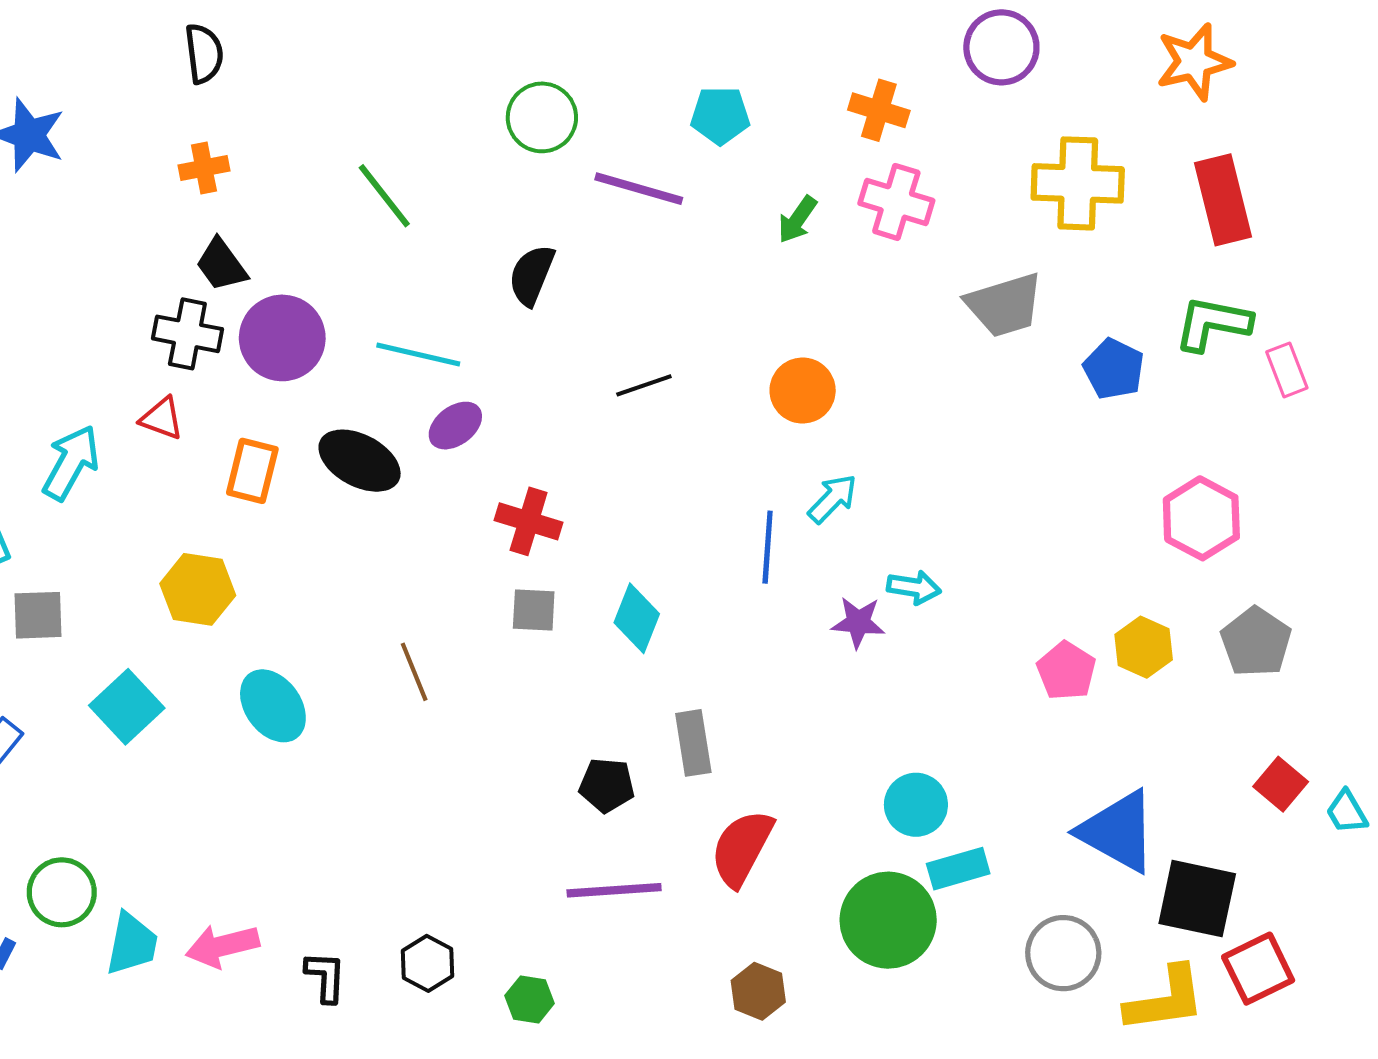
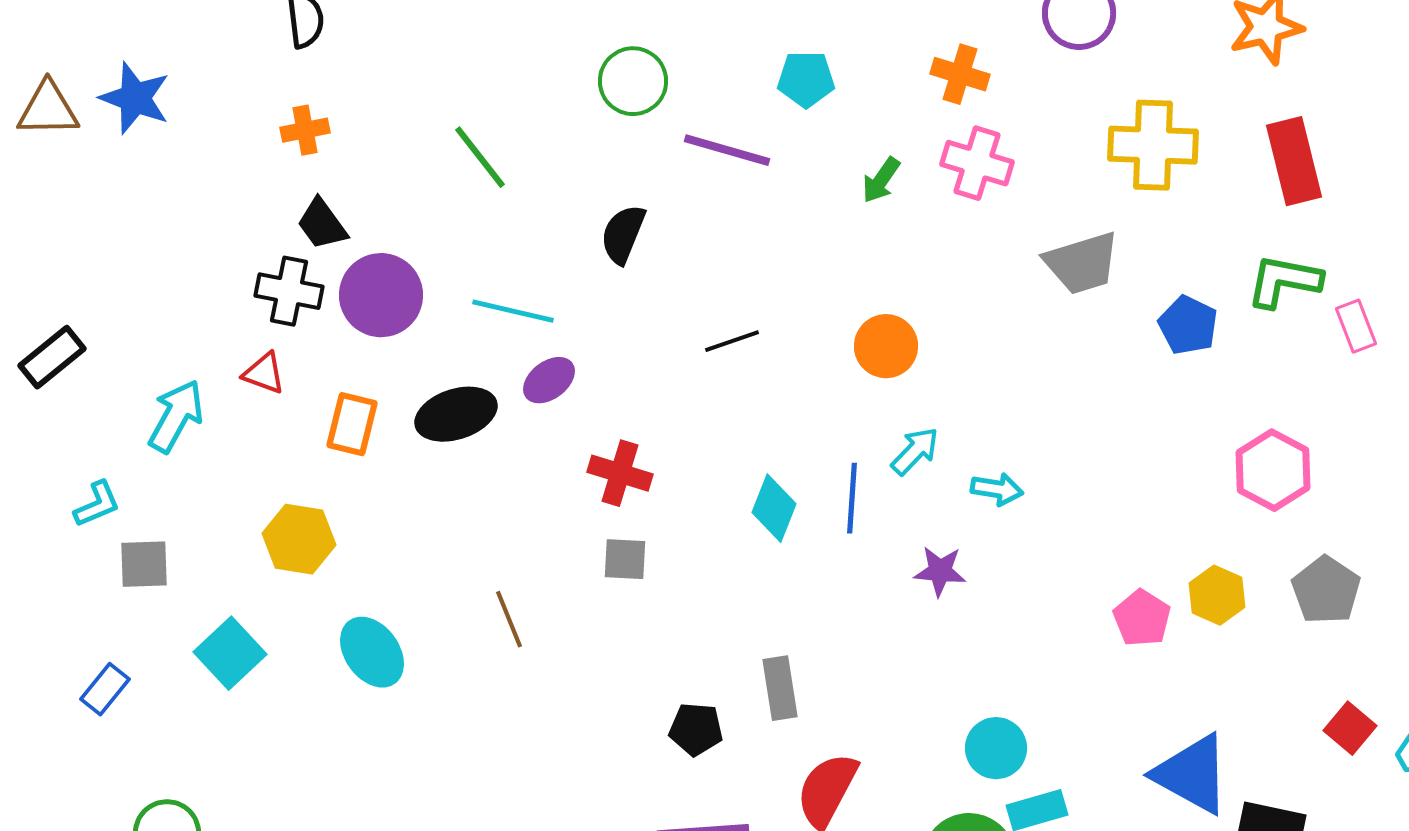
black ellipse: (360, 461) -> (456, 414), turned -46
cyan arrow: (914, 587) -> (997, 489), moved
cyan diamond: (637, 618) -> (774, 508), moved

